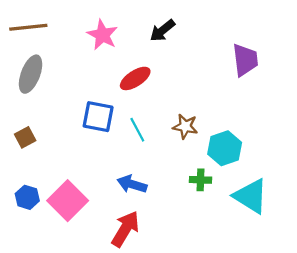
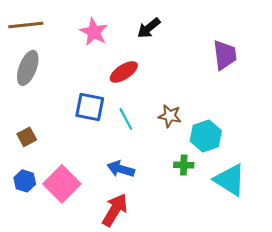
brown square: (25, 137) -> (27, 137), moved

